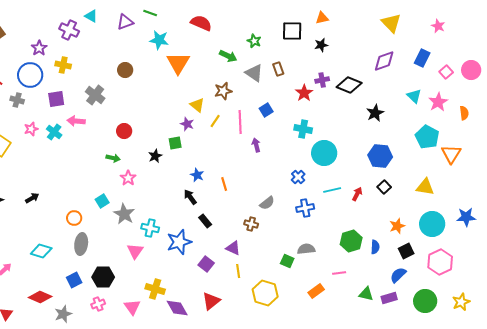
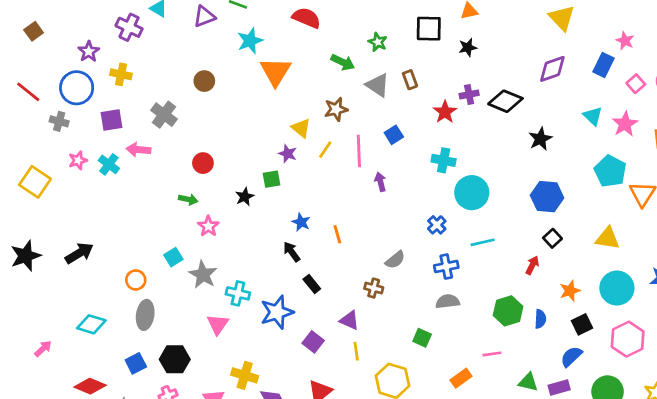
pink star: (438, 26) -> (625, 41), moved
cyan star: (159, 40) -> (250, 41), turned -30
red arrow: (357, 194) -> (532, 265), moved
black arrow: (32, 198) -> (79, 253), size x1.5
gray semicircle: (306, 249) -> (448, 301), moved

